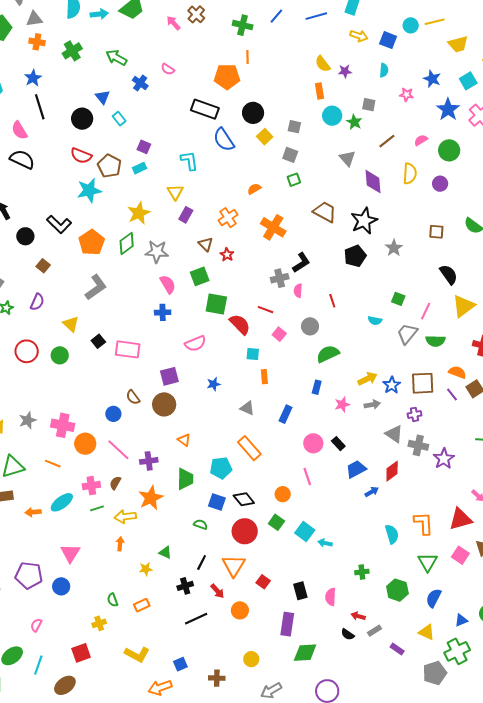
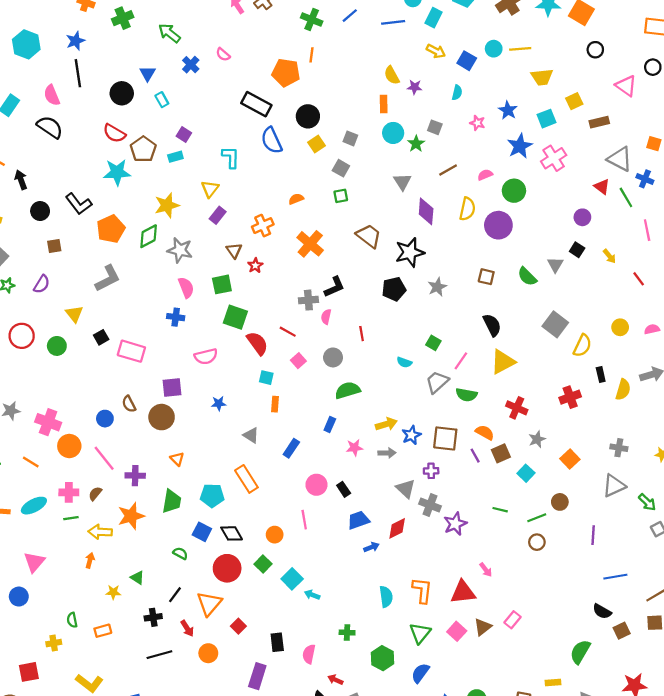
purple circle: (440, 184) -> (498, 225), size x1.6
brown square: (43, 266) -> (54, 246), turned 32

